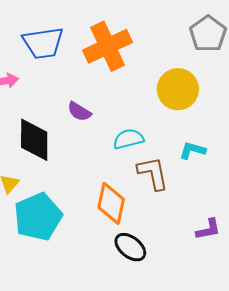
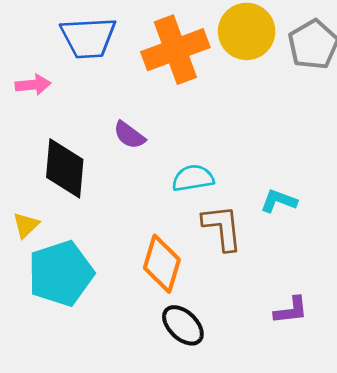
yellow circle: (178, 89) -> (247, 31), moved

